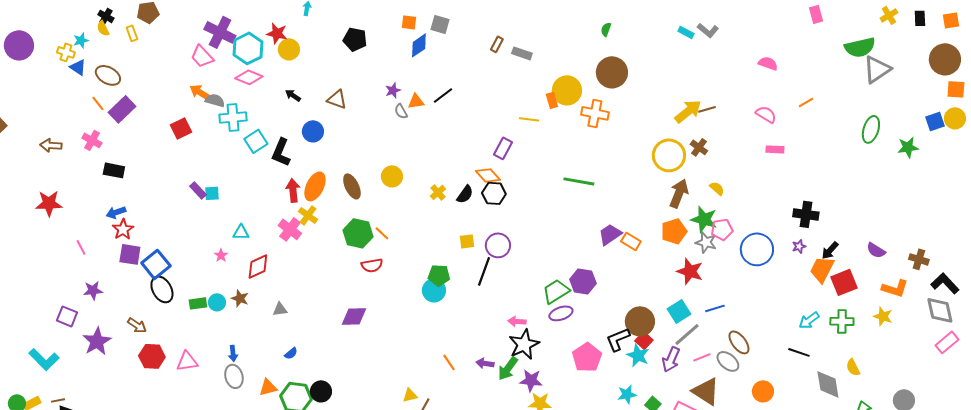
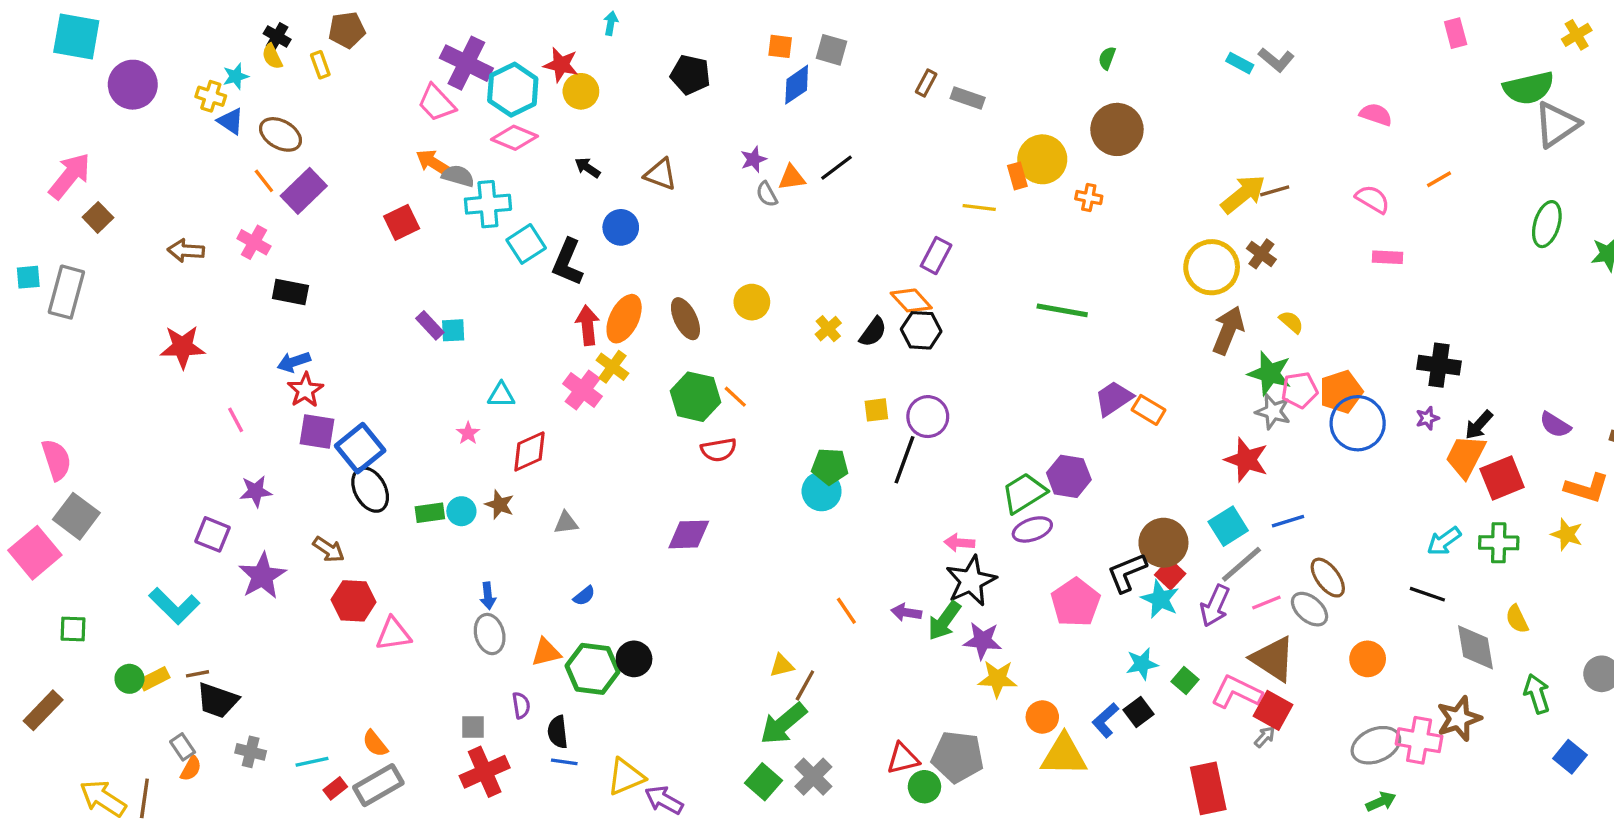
orange cross: (595, 113) -> (1089, 198), size x0.6
orange pentagon: (674, 231) -> (1341, 392), moved
pink triangle: (187, 361) -> (393, 634), moved

